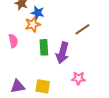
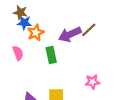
blue star: (38, 13) -> (24, 23), moved
purple arrow: (62, 53) -> (70, 34), moved, turned 60

